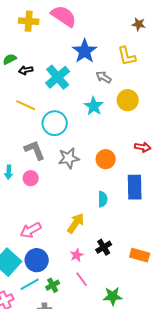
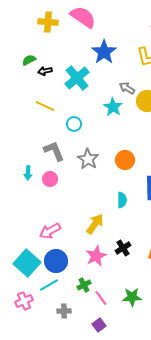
gray arrow: (104, 77) -> (127, 88), moved
cyan circle: (55, 123) -> (74, 124), size x0.6
gray star: (69, 158) -> (88, 159), turned -30
pink star: (77, 255) -> (96, 256), size x1.5
pink line: (82, 279) -> (101, 298), moved
green cross: (53, 285) -> (84, 285), moved

